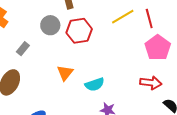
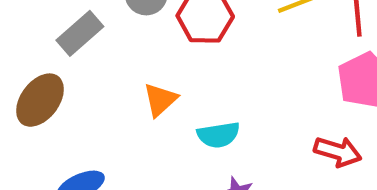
gray rectangle: (23, 49) -> (80, 33), size x1.5

